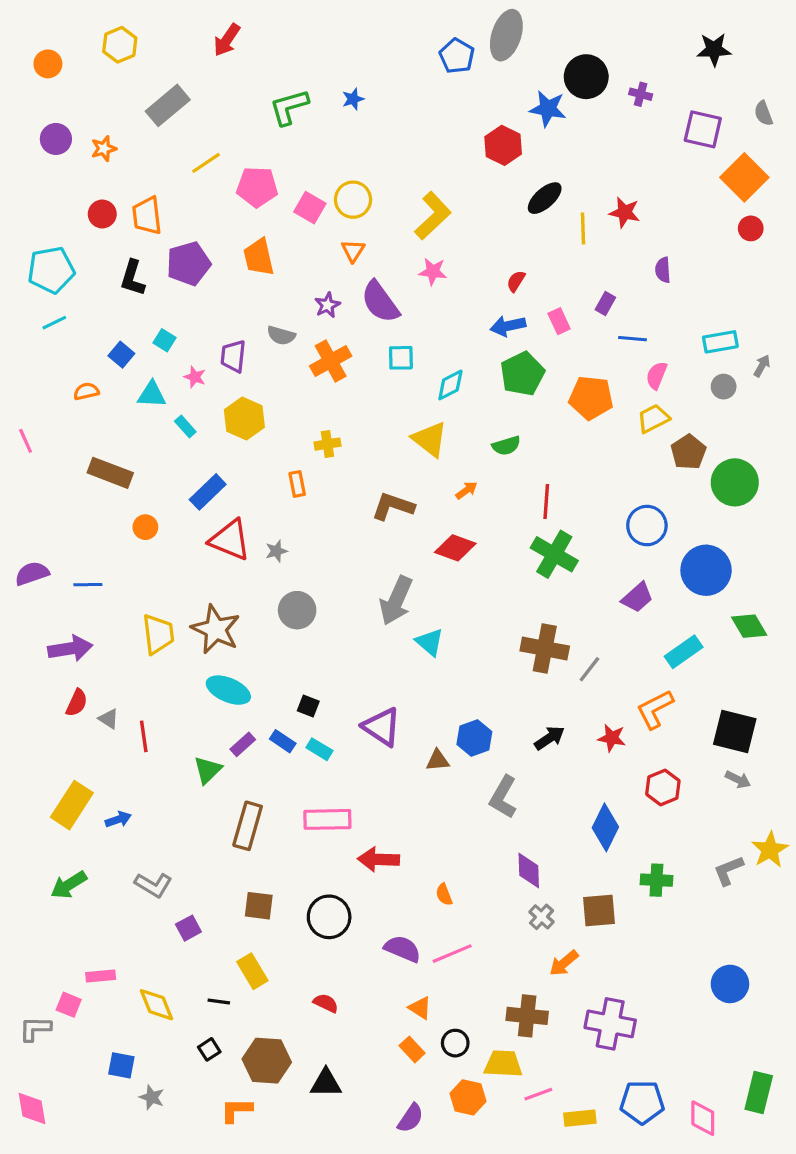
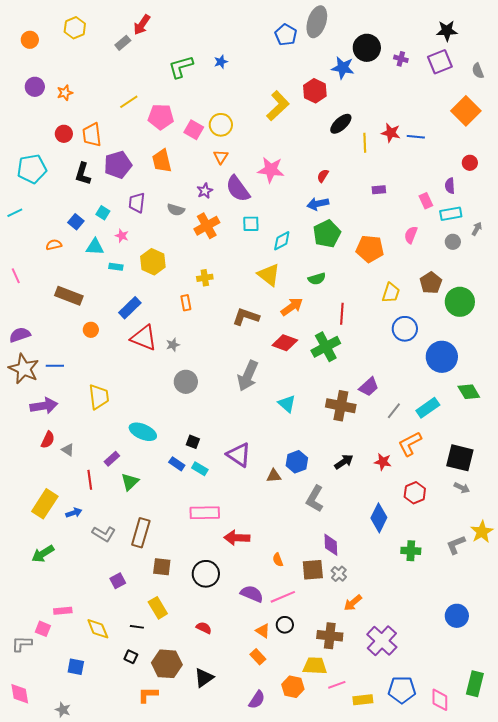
gray rectangle: (168, 105) -> (123, 43), moved, size x0.6
purple square: (703, 129) -> (440, 62), moved, turned -35
yellow L-shape: (433, 216) -> (278, 106), moved
red circle: (751, 228) -> (470, 163), moved
purple semicircle: (663, 270) -> (450, 186), moved
pink star: (433, 272) -> (271, 170), size x1.5
purple rectangle: (605, 303) -> (379, 190), turned 56
pink rectangle: (559, 321) -> (426, 201), moved
cyan line: (54, 323) -> (15, 213), moved
blue line: (633, 339) -> (416, 137), moved
purple trapezoid: (233, 356) -> (137, 203), moved
yellow trapezoid: (653, 418) -> (391, 293), moved, turned 135
cyan rectangle: (185, 426) -> (116, 267), turned -40
orange arrow: (466, 490) -> (292, 307), size x1.6
green cross: (554, 554) -> (326, 347), moved, turned 32
purple semicircle: (32, 573) -> (20, 335), moved
purple trapezoid: (637, 597) -> (369, 387), moved
brown star: (216, 629) -> (24, 369), moved
cyan triangle: (430, 642) -> (287, 404), moved
gray line: (589, 669) -> (394, 411), moved
red line: (144, 736) -> (90, 480), moved
purple rectangle: (243, 744) -> (112, 459), moved
brown rectangle: (248, 826) -> (141, 533), moved
gray L-shape: (153, 885) -> (104, 534), moved
brown square: (599, 910) -> (313, 570), moved
purple cross: (610, 1024) -> (382, 641), turned 32
black circle: (455, 1043) -> (285, 625), moved
black square: (209, 1049) -> (131, 657), turned -32
black triangle: (326, 1083) -> (204, 678), turned -35
gray star: (152, 1097) -> (63, 710), moved

